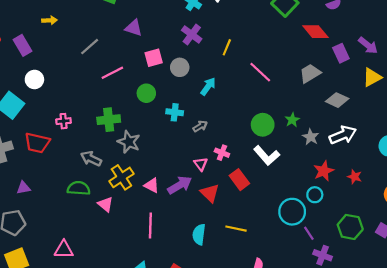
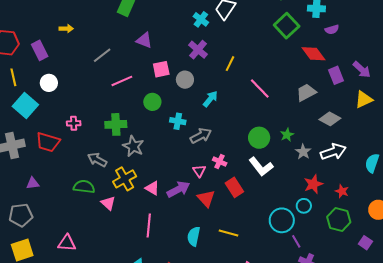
gray arrow: (200, 126) -> (201, 136), size x1.5
green hexagon: (350, 227) -> (339, 219), moved

